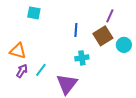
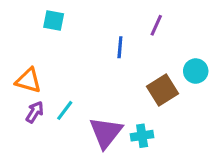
purple line: (110, 16) -> (156, 25), moved
brown square: (103, 36) -> (163, 90), moved
cyan cross: (82, 58) -> (142, 136), moved

